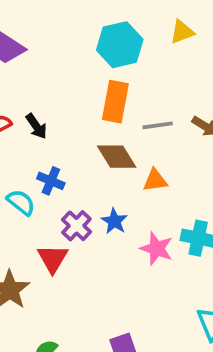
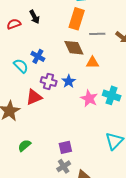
black arrow: (36, 126) -> (35, 17), moved
purple cross: (76, 226) -> (49, 81), turned -35
red triangle: (53, 259) -> (34, 97), turned 30

